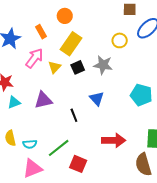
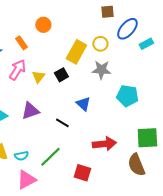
yellow rectangle: (71, 44) -> (76, 52), moved
gray star: (103, 65) -> (101, 70), moved
black line: (74, 115) -> (62, 123), turned -32
red square: (78, 164) -> (82, 173), moved

